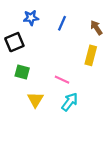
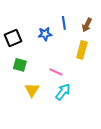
blue star: (31, 18) -> (45, 34), moved
blue line: (62, 23) -> (64, 23), moved, turned -32
brown arrow: (96, 28) -> (87, 25), turned -120

